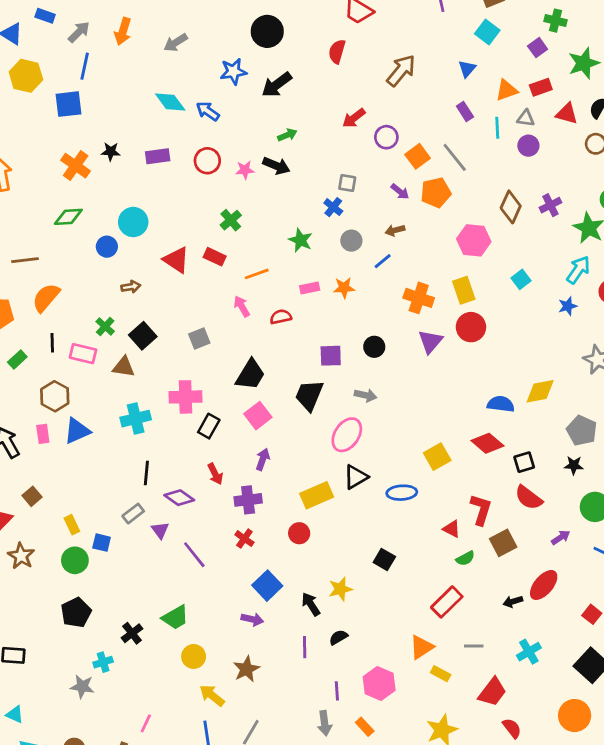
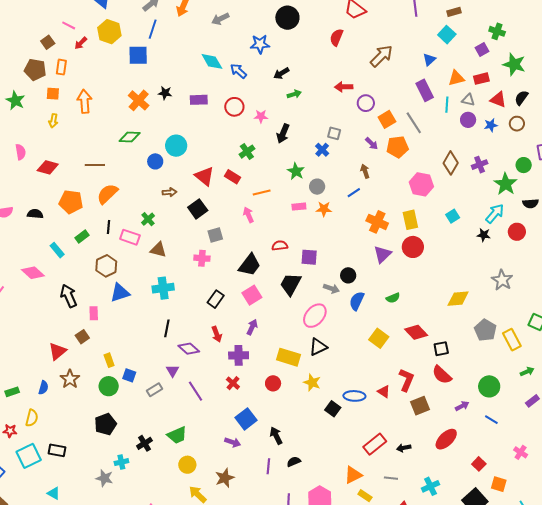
green star: (584, 63) -> (514, 64), turned 30
black arrow: (277, 85) -> (281, 73), moved, size x0.7
purple rectangle: (465, 111) -> (425, 90), size x1.5
red arrow: (354, 118) -> (344, 87), turned 30
black arrow: (276, 166) -> (283, 134), moved, turned 84
brown arrow: (395, 230) -> (365, 171), turned 80
gray circle: (351, 241) -> (317, 187), moved
blue star: (568, 306) -> (491, 125), moved
red semicircle: (281, 317) -> (280, 246), moved
black square: (143, 336) -> (198, 209), moved
black circle: (374, 347) -> (348, 275), moved
pink cross: (185, 397) -> (202, 258), moved, size x0.7
blue semicircle: (501, 404) -> (357, 301), moved, turned -78
pink rectangle: (43, 434) -> (94, 313), moved
yellow square: (437, 457) -> (379, 338), turned -30
black star: (574, 465) -> (484, 235), moved
blue ellipse: (402, 493) -> (354, 396), moved
yellow rectangle: (317, 495) -> (289, 357), turned 35
gray rectangle: (133, 514) -> (154, 390), moved
green semicircle: (465, 558) -> (393, 298), moved
yellow star: (340, 589) -> (312, 383), moved, turned 30
black arrow: (513, 602) -> (404, 448), moved

